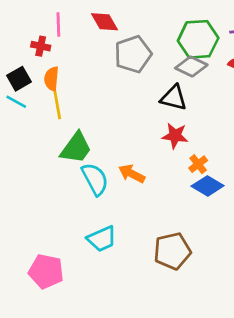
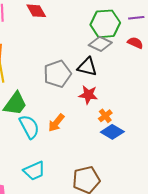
gray pentagon: (133, 54) -> (57, 74), moved
orange arrow: (132, 174) -> (56, 123), turned -78

